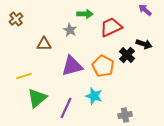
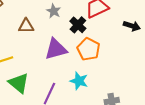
black cross: (127, 55) -> (78, 25), moved
green triangle: (37, 98) -> (19, 83), turned -40

